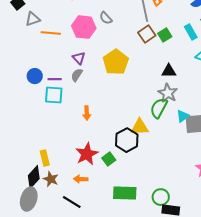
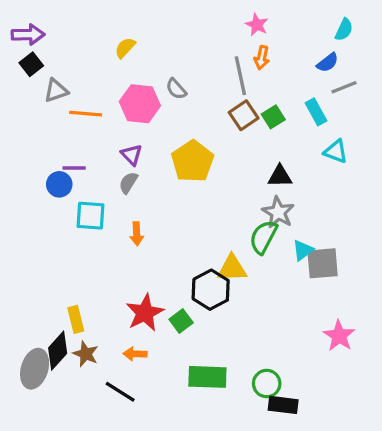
purple line: (55, 79) -> (74, 168), moved
orange arrow: (87, 113) -> (137, 234), moved
gray ellipse: (29, 199) -> (35, 369), moved

